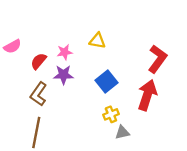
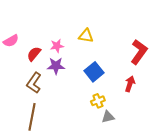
red arrow: (147, 95) -> (130, 84), size x0.6

